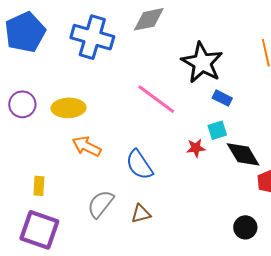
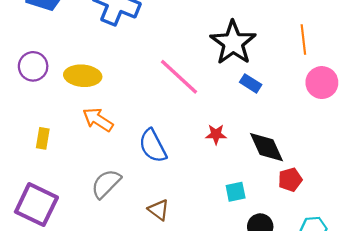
cyan square: (217, 130) -> (236, 192), moved
yellow rectangle: (39, 186) -> (43, 138), moved
brown triangle: (141, 214) -> (159, 210), moved, turned 45

